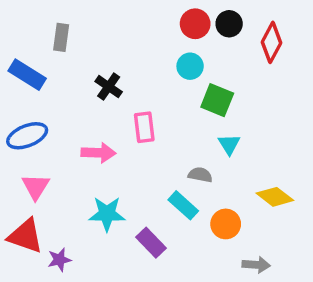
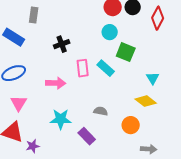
black cross: (109, 87) -> (62, 44), turned 35
cyan triangle: (229, 144) -> (153, 78), moved
gray semicircle: (200, 175) -> (101, 111), moved
yellow diamond: (275, 197) -> (146, 101), moved
cyan rectangle: (183, 205) -> (106, 68), moved

